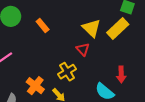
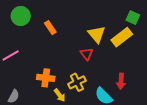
yellow cross: (67, 72) -> (77, 82), moved
orange cross: (35, 86) -> (46, 78), moved, turned -36

